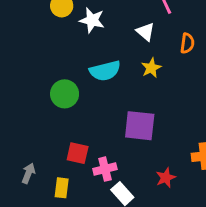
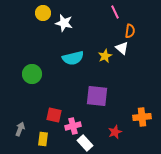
white triangle: (145, 32) -> (122, 48), moved
orange semicircle: (187, 43) -> (130, 31), moved
green circle: (65, 94) -> (32, 74), moved

